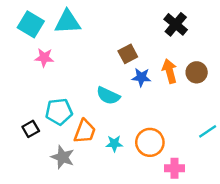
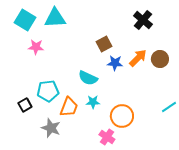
orange arrow: (170, 71) -> (138, 58), turned 60
cyan star: (114, 144) -> (93, 102), moved
pink cross: (174, 168) -> (107, 137), moved, turned 35

